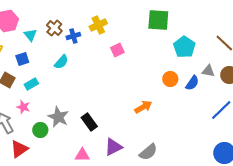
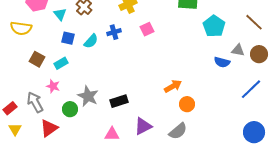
blue cross: (73, 36) -> (114, 32), moved
blue square: (22, 59) -> (68, 38), moved, turned 32
orange circle: (170, 79) -> (187, 104), moved
blue semicircle: (192, 83) -> (222, 62), turned 70
black rectangle: (89, 122) -> (119, 101), turned -72

